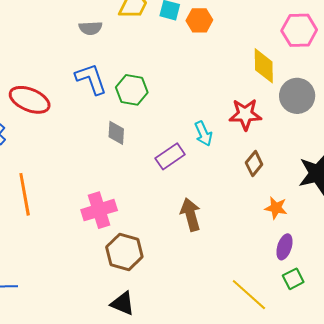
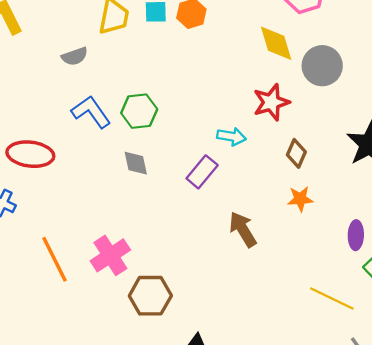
cyan arrow: (203, 134) -> (231, 137), turned -40
orange star: (276, 208) -> (300, 199), moved
pink cross: (99, 210) -> (110, 255), moved
brown hexagon: (124, 252) -> (150, 296), moved

